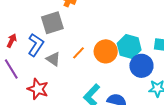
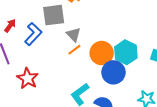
gray triangle: (53, 59) -> (74, 35), moved
blue circle: (141, 66) -> (113, 72), moved

